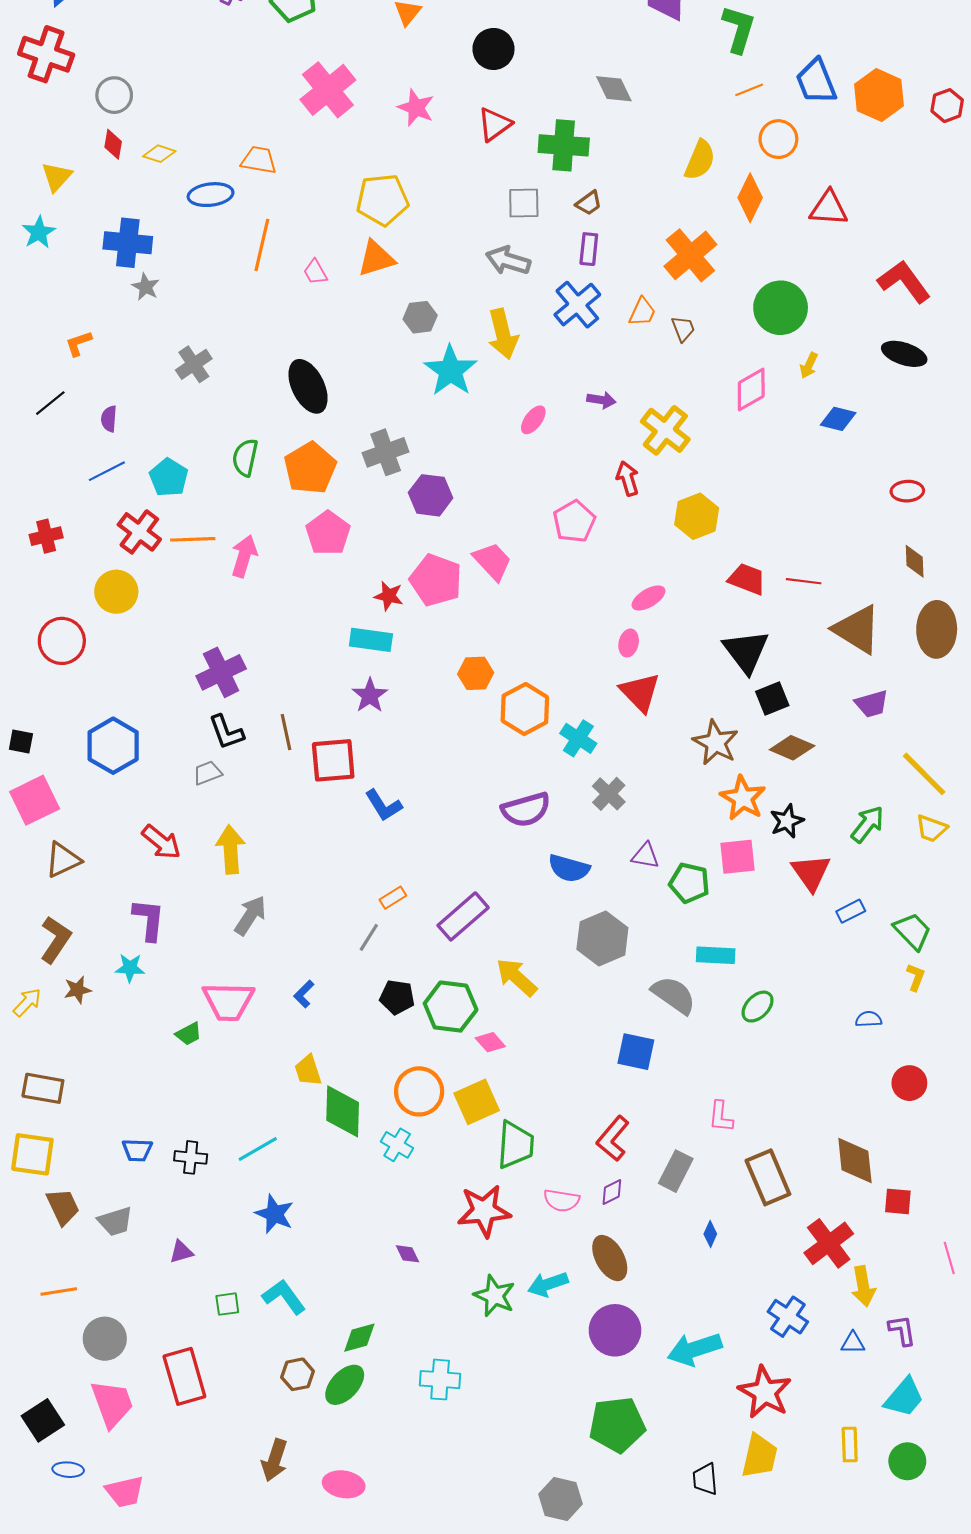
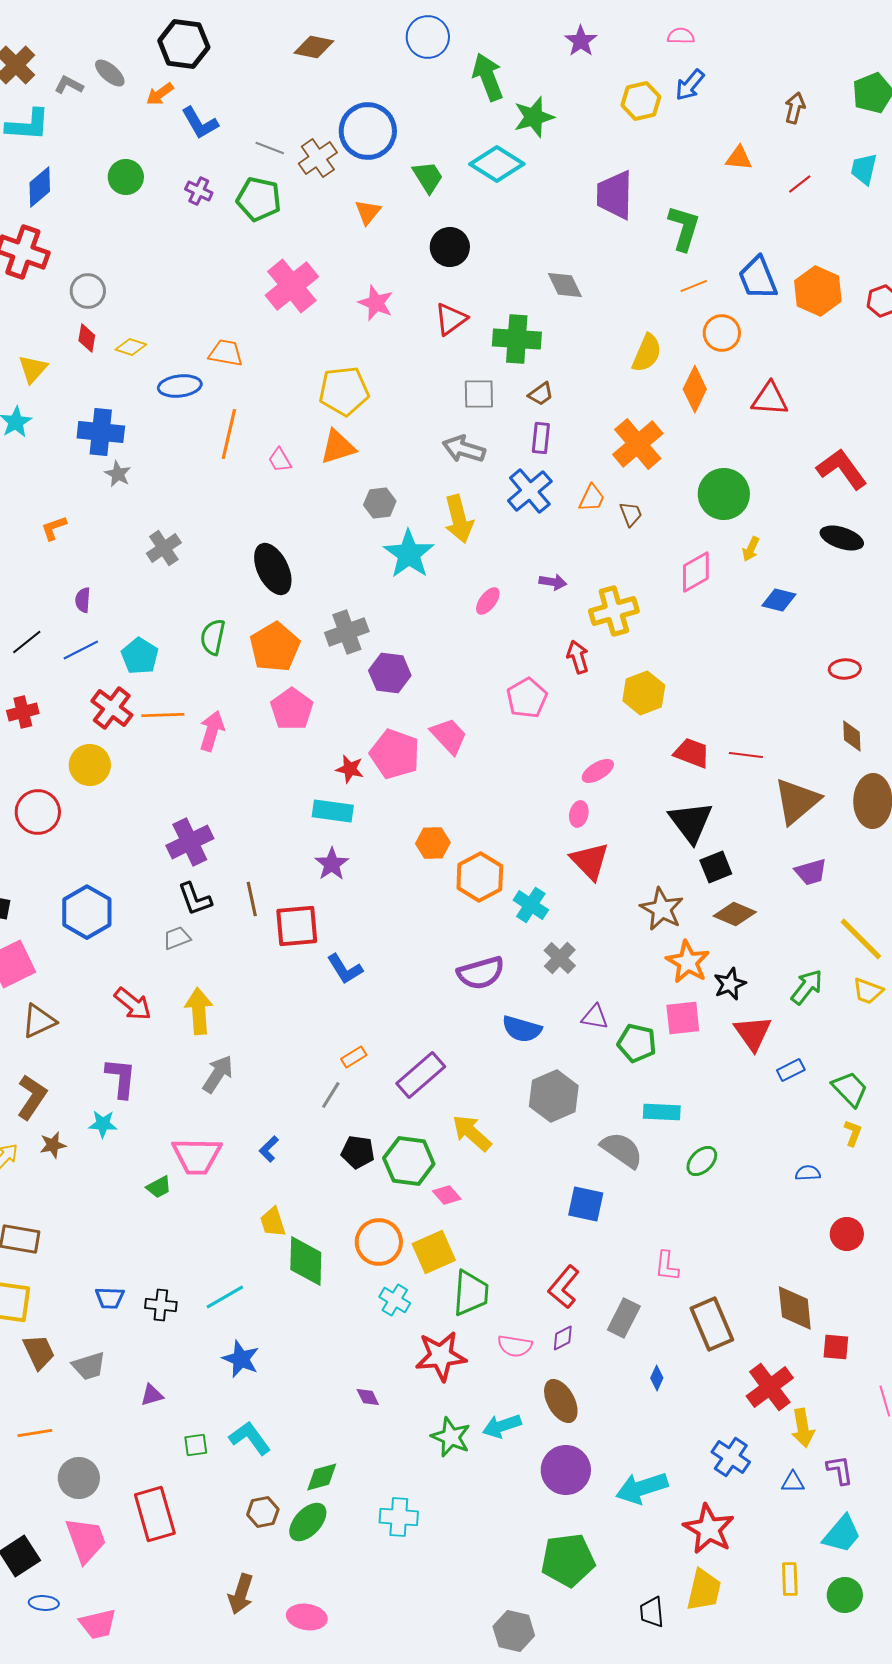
black line: (50, 403) -> (27, 642), moved
yellow cross: (665, 430) -> (614, 611), turned 36
brown triangle: (857, 629) -> (797, 801), turned 48
cyan cross: (397, 1145) -> (395, 1300), moved

